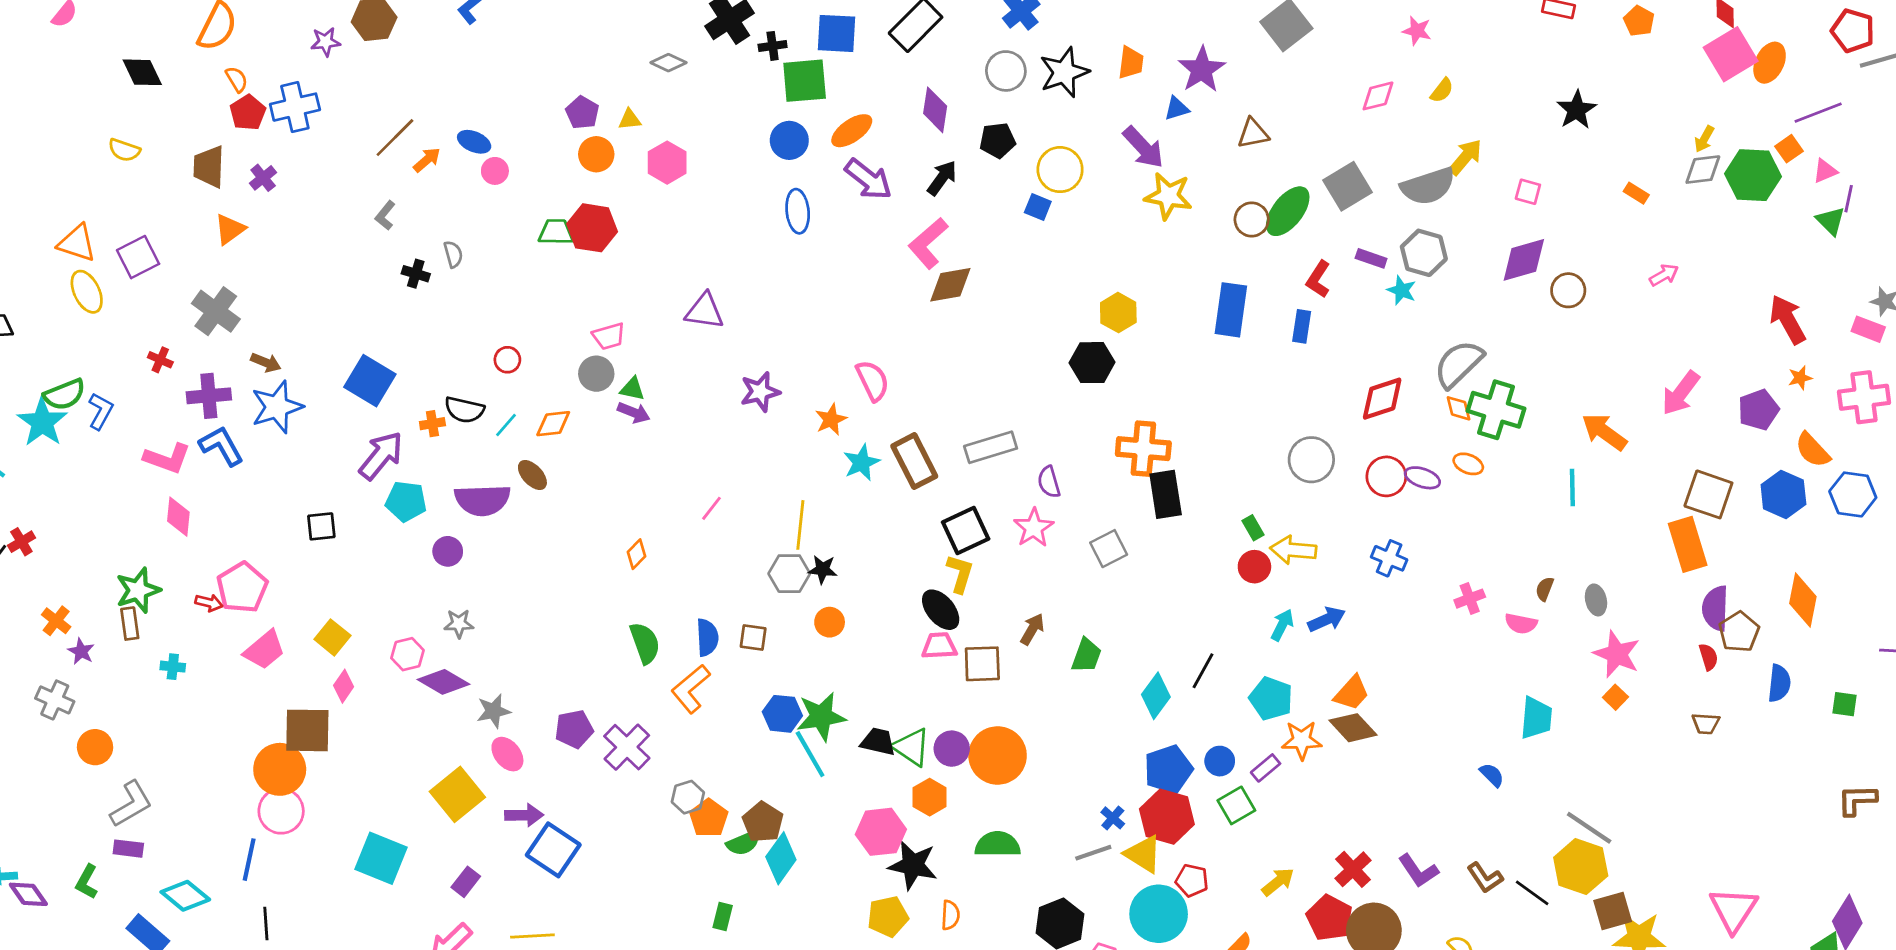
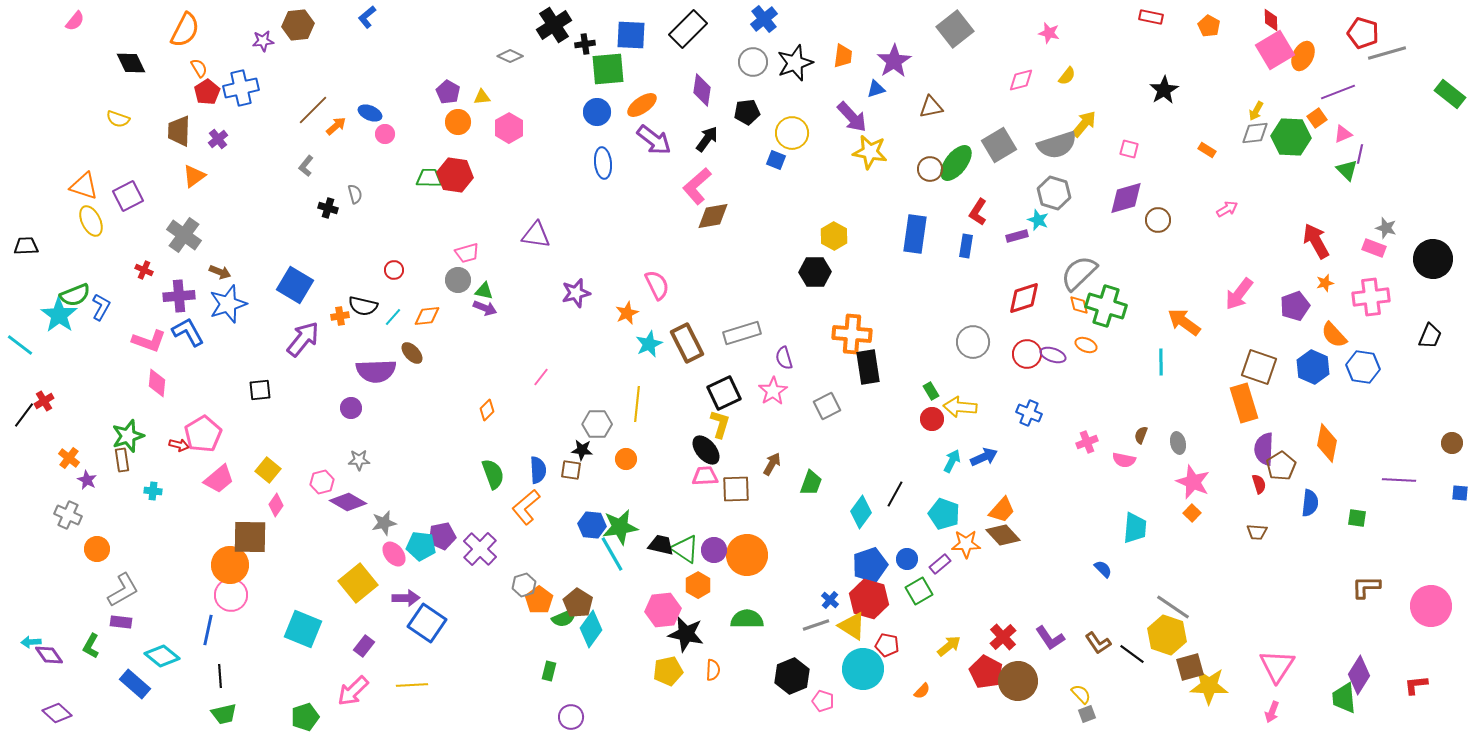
purple rectangle: (1371, 258) -> (1017, 236), moved, turned -35
cyan pentagon: (406, 501) -> (421, 546), moved
yellow line: (800, 525) -> (637, 404), moved
black star: (823, 569) -> (582, 450), moved

